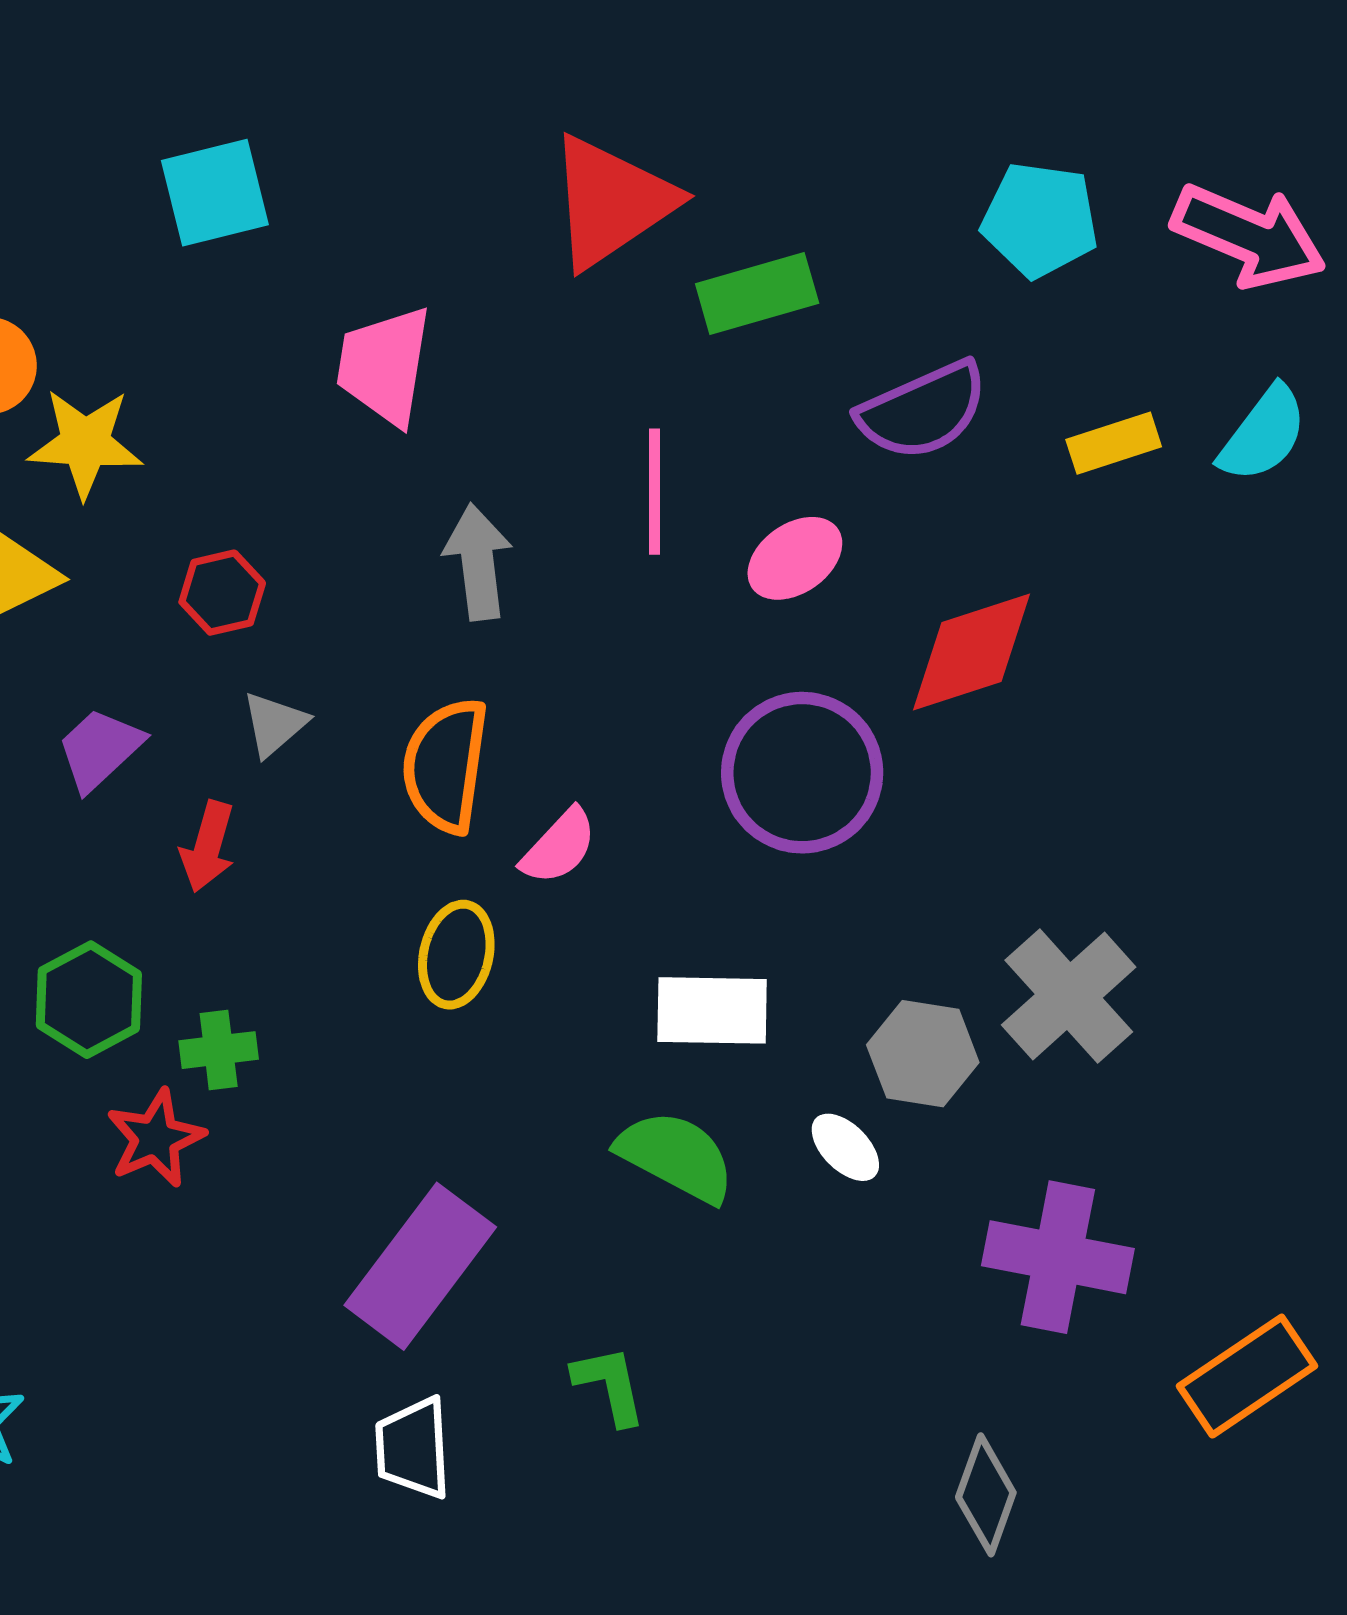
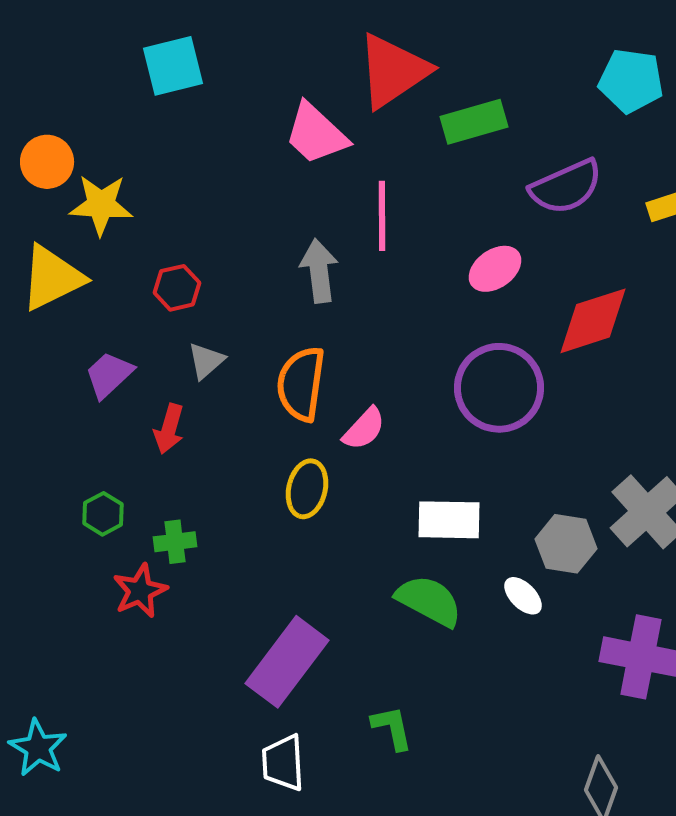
pink trapezoid: (384, 366) -> (316, 134), moved, turned -56
pink line: (654, 492) -> (382, 216), moved
green hexagon: (89, 1000) -> (103, 514), size x0.7

